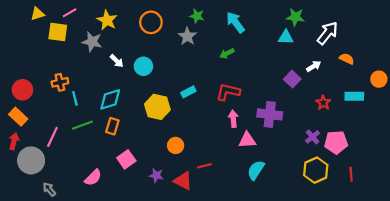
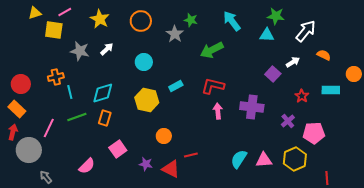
green star: (197, 16) -> (191, 20), moved
cyan arrow: (235, 22) -> (232, 21), moved
gray star: (92, 42) -> (80, 51), moved
green arrow: (227, 53) -> (212, 50), size x1.6
white arrow: (117, 61) -> (107, 49), moved, turned -88
cyan circle: (143, 66) -> (144, 62), moved
purple cross: (313, 137) -> (288, 121), moved
pink triangle: (247, 140) -> (264, 160), moved
red line: (351, 174) -> (327, 178), moved

